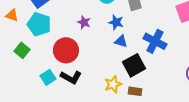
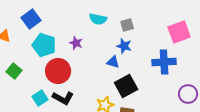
blue star: (116, 22) -> (124, 46), moved
cyan pentagon: (39, 24) -> (44, 45), moved
blue cross: (155, 41) -> (164, 62), moved, turned -30

